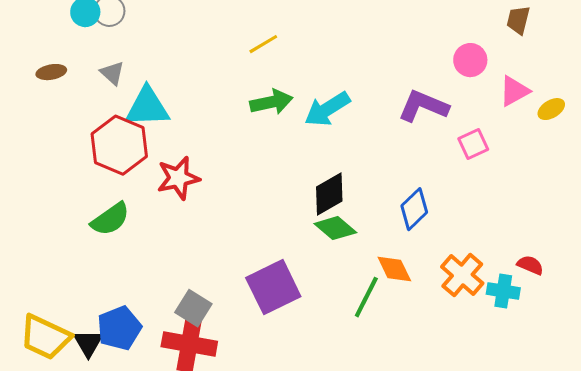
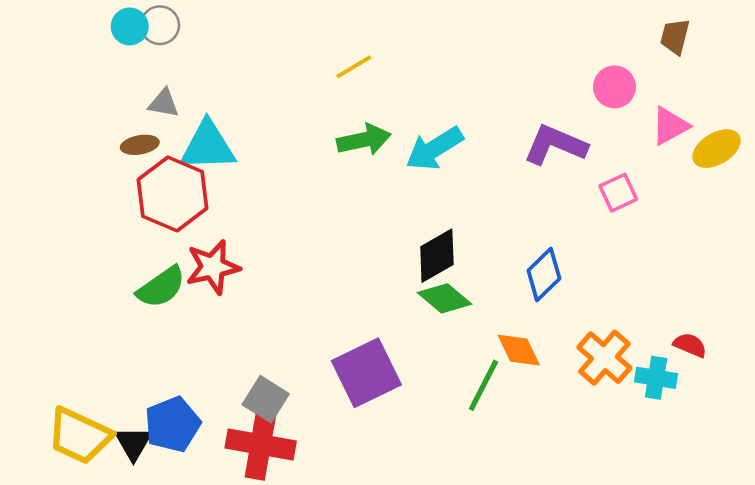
brown ellipse: (51, 72) -> (140, 145), moved
gray triangle: (112, 73) -> (164, 103), turned -32
yellow ellipse: (551, 109) -> (716, 149), size x1.4
red star: (178, 178) -> (213, 267), moved

